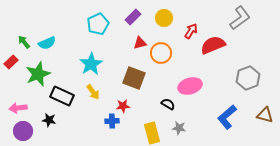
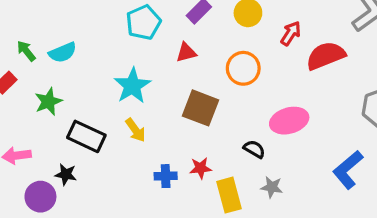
red triangle: (140, 43) -> (186, 52), moved
green star: (38, 74) -> (48, 102), size x0.7
red star: (123, 106) -> (200, 168), moved
purple circle: (23, 131) -> (40, 197), moved

